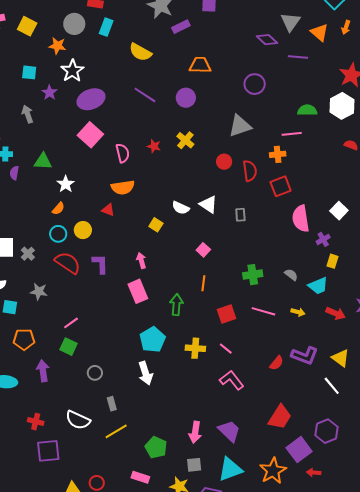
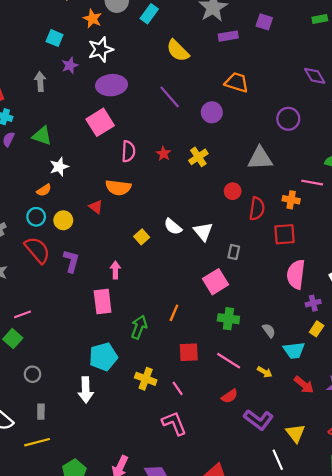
pink square: (203, 250) -> (215, 282), moved, size x1.6
red semicircle: (277, 363) -> (230, 396), moved

